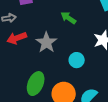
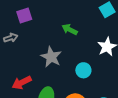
red arrow: (17, 38) -> (22, 83), moved

